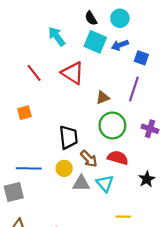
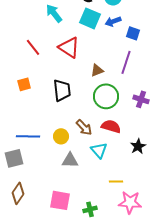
black trapezoid: (68, 137) -> (62, 90), moved
gray triangle: (81, 183) -> (70, 160), moved

